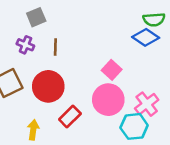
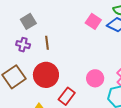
pink square: (112, 70) -> (93, 21), moved
pink circle: (108, 100) -> (95, 78), size x0.7

